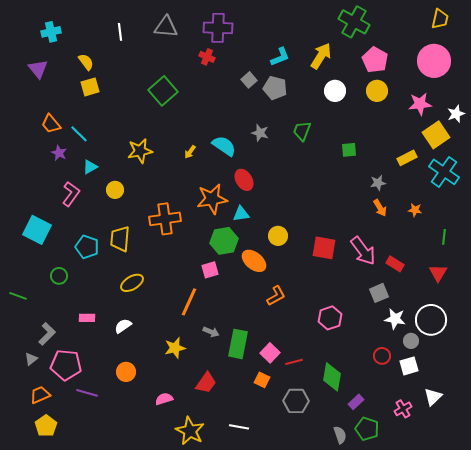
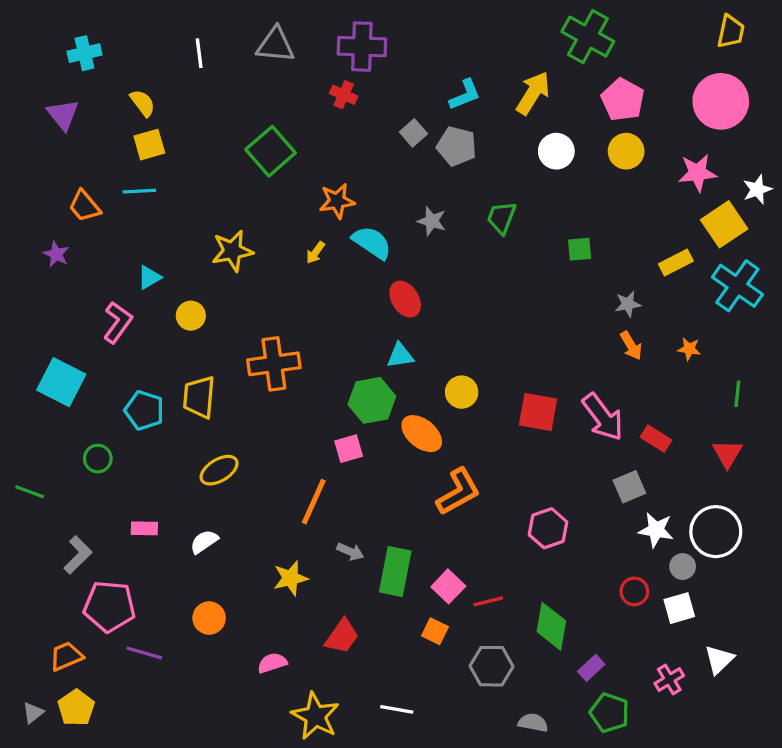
cyan line: (79, 134) -> (139, 191), moved, turned -48
purple star: (59, 153) -> (56, 254), moved
orange star: (212, 199) -> (337, 201), moved, size x0.7
orange L-shape: (276, 296) -> (458, 492), size x1.4
gray triangle: (31, 359) -> (33, 713), moved
gray semicircle: (340, 435) -> (533, 723), moved, turned -60

